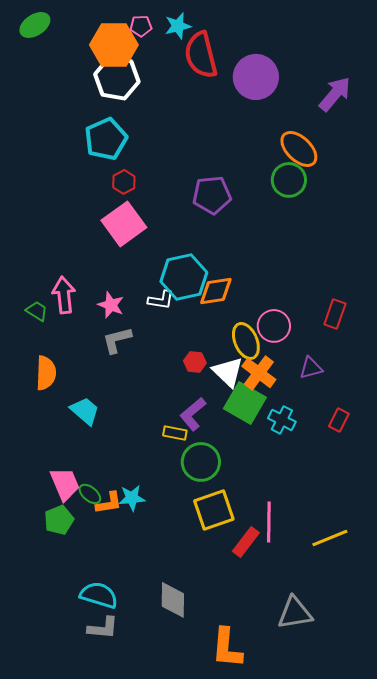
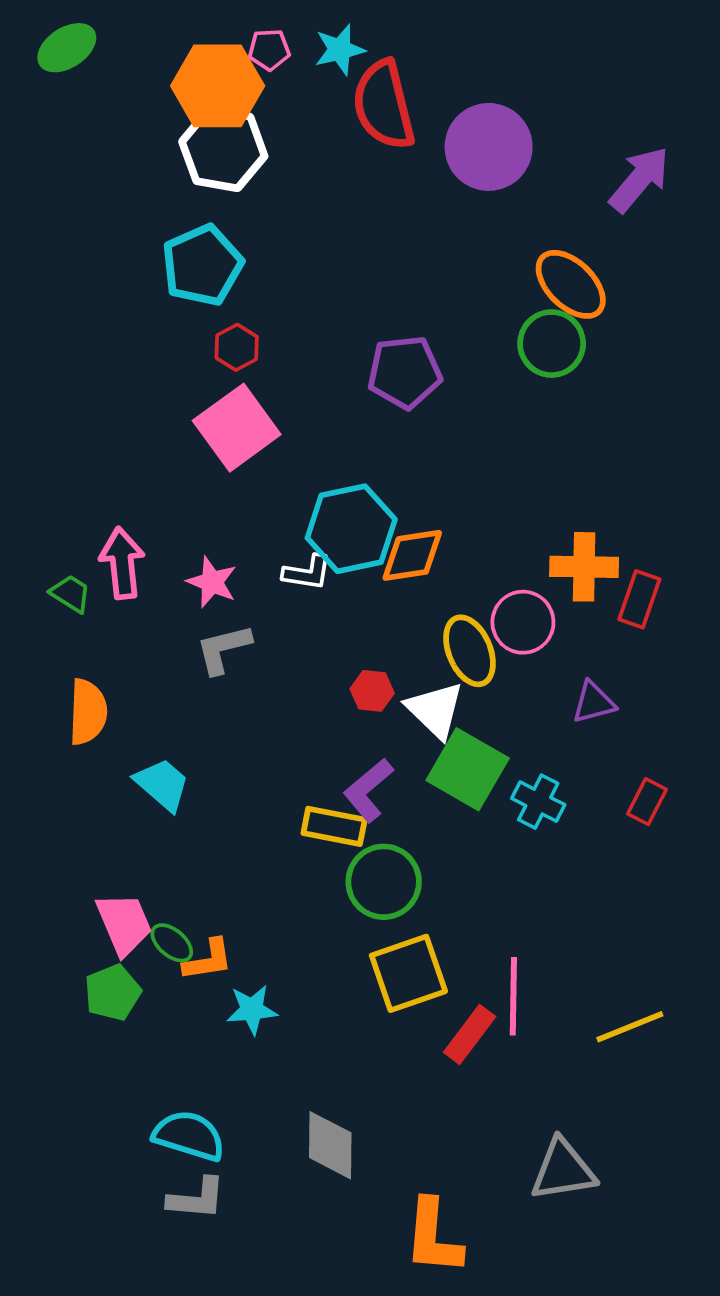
orange cross: (259, 373) -> (584, 567), moved, turned -36
yellow rectangle: (175, 433) -> (334, 826), size x1.4
cyan star: (132, 498) -> (252, 1010), moved

